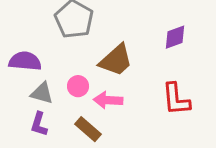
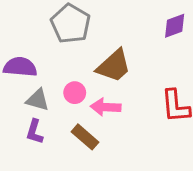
purple diamond: (175, 37) -> (175, 26), moved

